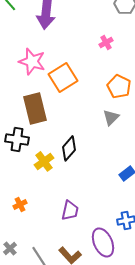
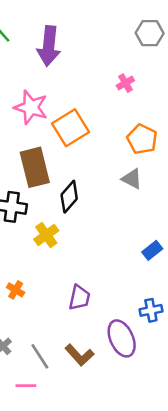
gray triangle: (111, 117) -> (132, 179), turned -48
black diamond: (69, 148) -> (69, 197), moved
orange cross: (20, 204) -> (16, 290), turned -32

